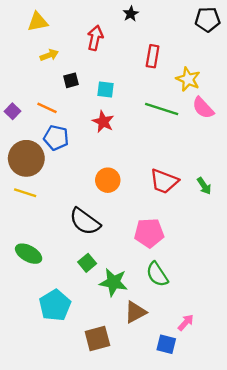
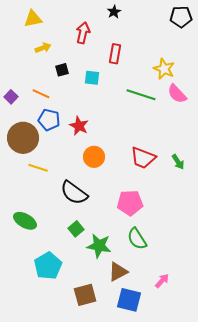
red rectangle: (153, 56) -> (115, 54), moved
red star: (103, 122) -> (79, 126), moved
yellow line: (25, 193) -> (38, 168), moved
blue square: (166, 344) -> (129, 300), moved, size x1.4

